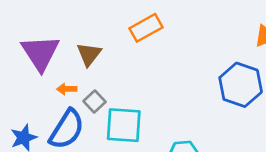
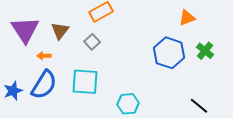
gray square: (95, 102) -> (92, 42), moved

